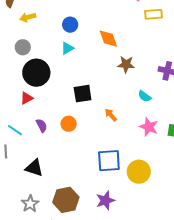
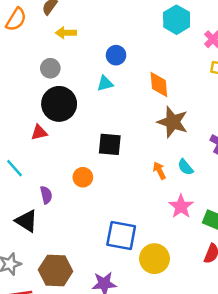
brown star: (126, 64) -> (173, 122), size x1.4
orange arrow: (111, 115) -> (159, 171), moved
purple semicircle: (42, 125) -> (46, 195), moved

